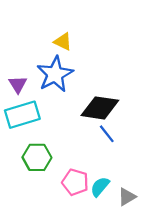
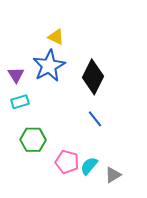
black diamond: (100, 108) -> (93, 77), moved, turned -72
cyan rectangle: (22, 115) -> (20, 102), size x0.6

